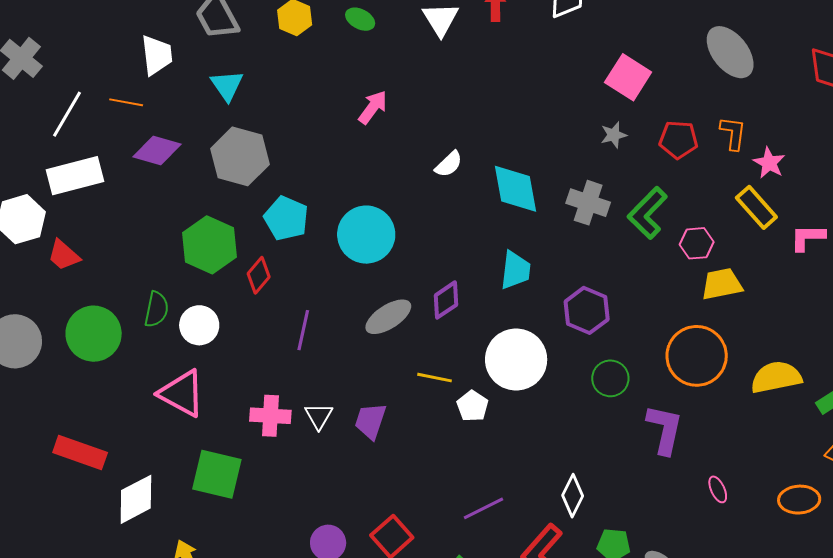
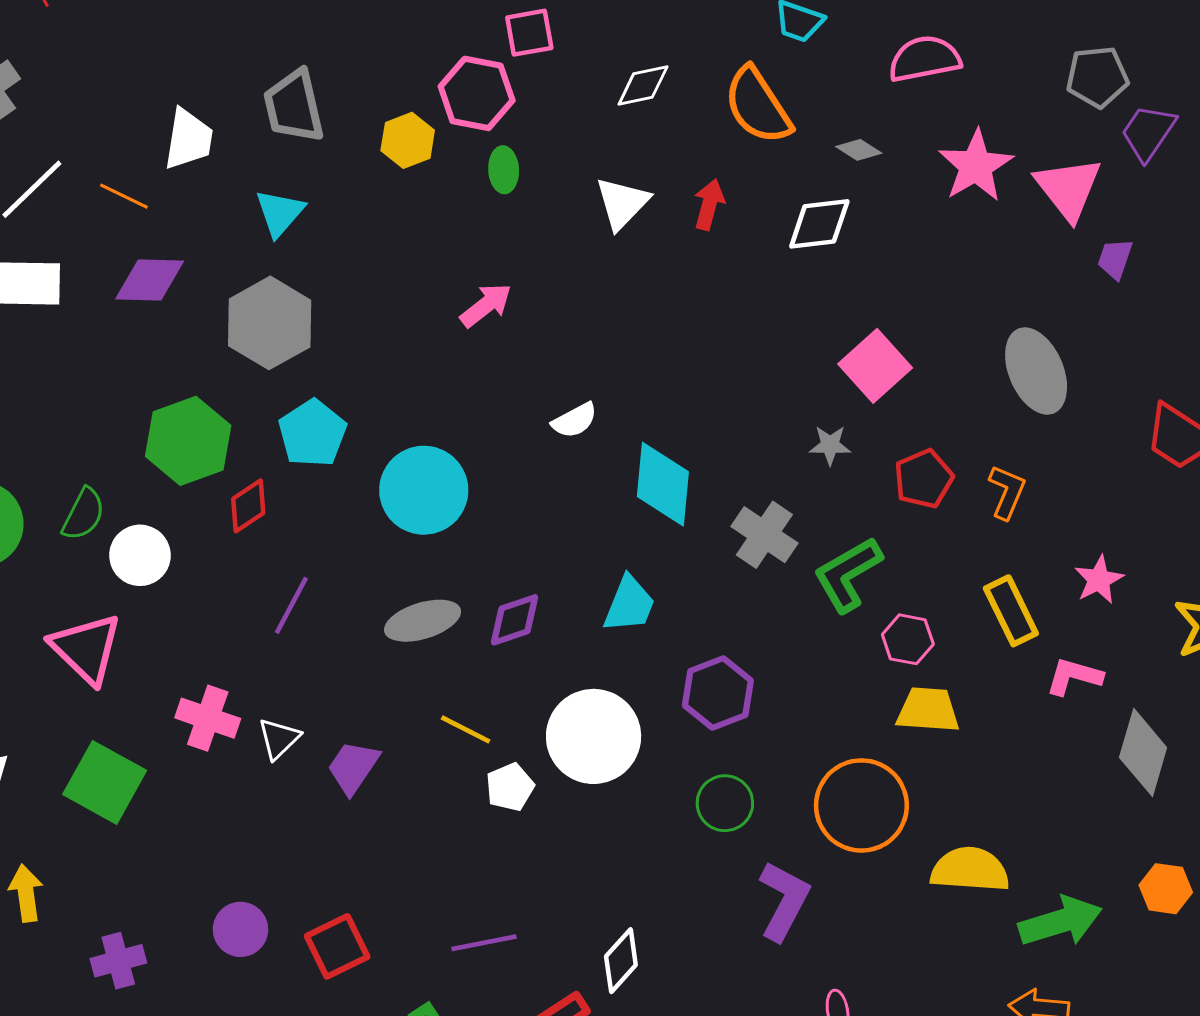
green ellipse: (360, 19) -> (504, 170), turned 44
red pentagon: (678, 140) -> (924, 479), turned 30
purple diamond: (157, 151) -> (150, 280), turned -30
pink star: (769, 163) -> (1099, 580), moved

